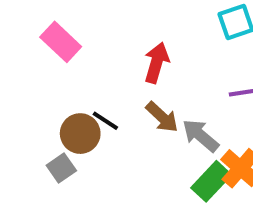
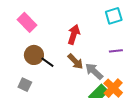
brown circle: (80, 134) -> (34, 55), moved
gray square: (61, 168) -> (25, 85), turned -32

